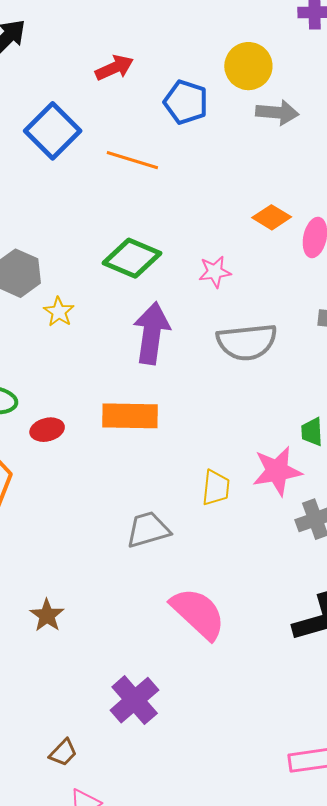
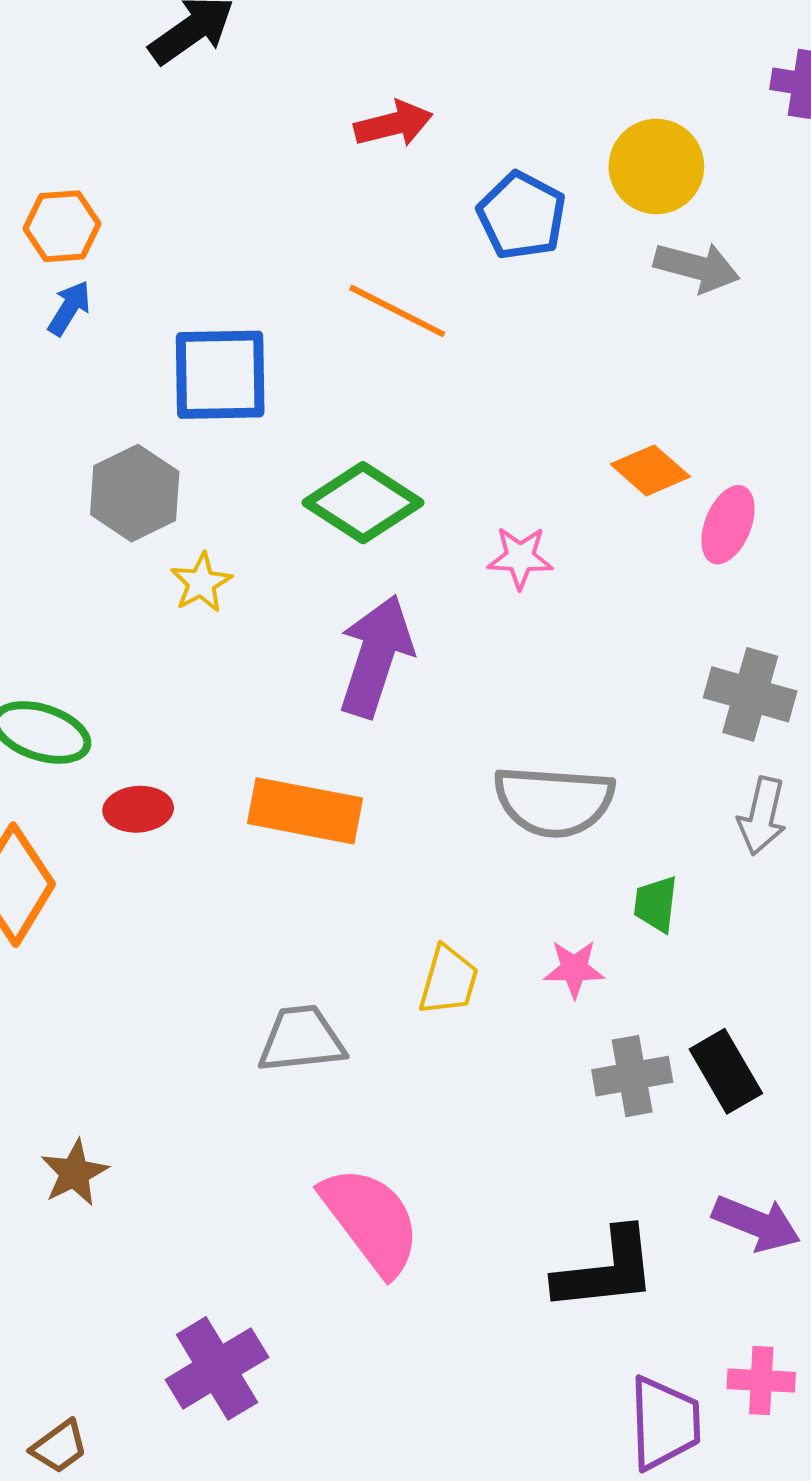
blue square: (53, 131) -> (220, 375), moved, turned 34
gray semicircle: (247, 342) -> (554, 801), moved
pink star: (277, 471) -> (574, 969), size x0.6

